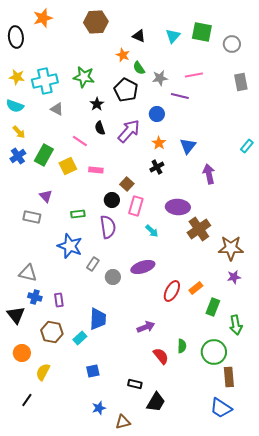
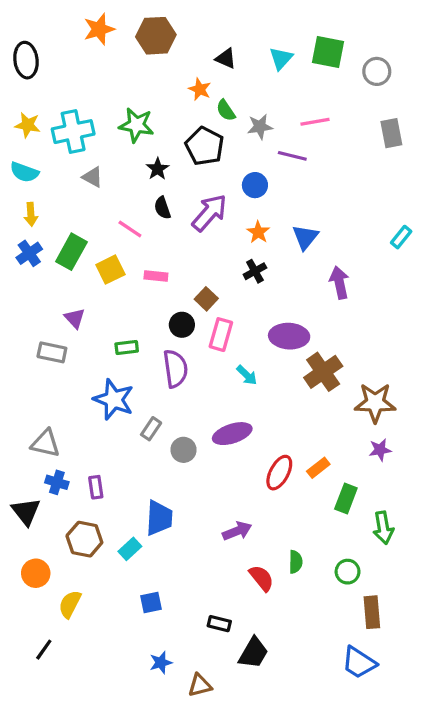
orange star: (43, 18) -> (99, 29), moved
yellow arrow: (19, 132) -> (31, 214), turned 40
green circle: (214, 352) -> (348, 572), size x0.6

